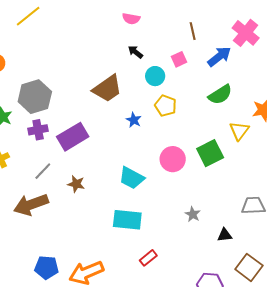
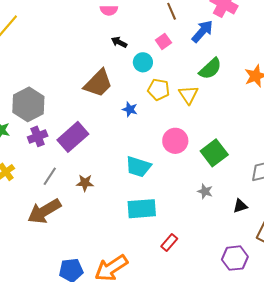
yellow triangle: (239, 131) -> (188, 95), moved
green square: (210, 153) -> (214, 153), moved

